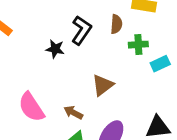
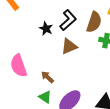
brown semicircle: (116, 24) -> (94, 22), size x1.5
brown triangle: (103, 85) -> (69, 46), moved

